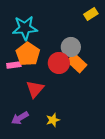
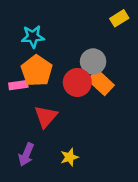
cyan star: (25, 28) -> (33, 37), size x0.7
purple arrow: (20, 118) -> (26, 155), turned -36

